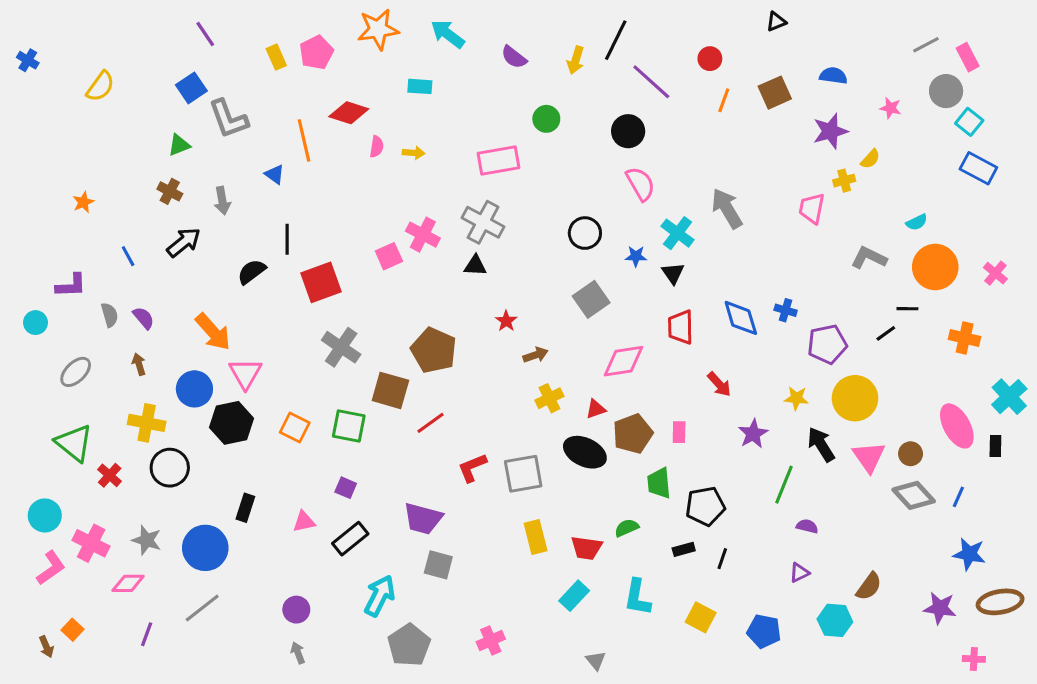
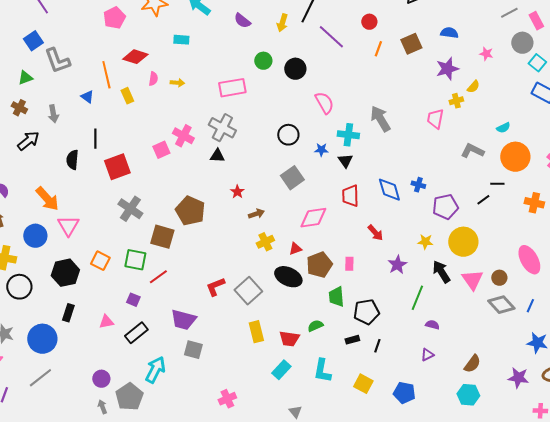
yellow rectangle: (276, 57) -> (127, 96), moved
black circle: (628, 131) -> (295, 69), moved
cyan cross: (678, 233) -> (348, 135), turned -30
black semicircle: (252, 272) -> (72, 160), turned -48
black hexagon: (231, 423) -> (65, 273), moved
red line: (431, 423) -> (158, 277), moved
gray square: (523, 474) -> (248, 291), turned -32
cyan hexagon: (835, 620) -> (468, 395), moved
gray pentagon: (409, 645) -> (129, 397), moved

